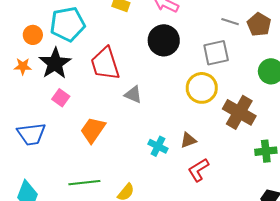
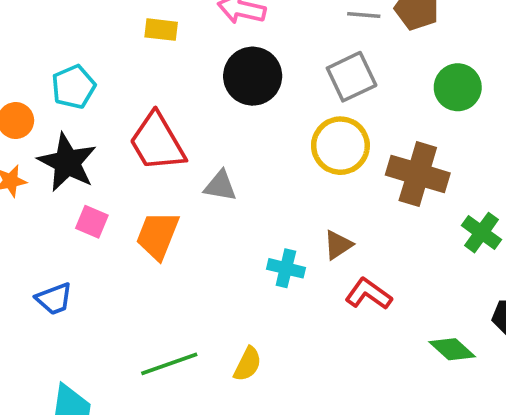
cyan pentagon: (68, 24) -> (74, 87), size x0.7
orange trapezoid: (93, 130) -> (157, 235), moved
blue trapezoid: (31, 134) -> (54, 299), size x0.7
green cross: (266, 151) -> (481, 233), turned -35
red L-shape: (198, 170) -> (368, 294), turned 80

